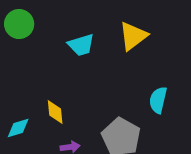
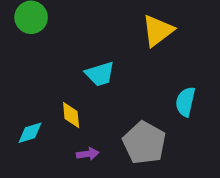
cyan trapezoid: (81, 45) -> (100, 74), moved

